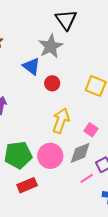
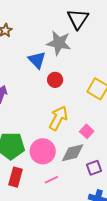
gray star: (51, 46) -> (59, 43), turned 30
pink line: (87, 178) -> (51, 180), moved
red rectangle: (27, 185) -> (15, 177), turned -60

